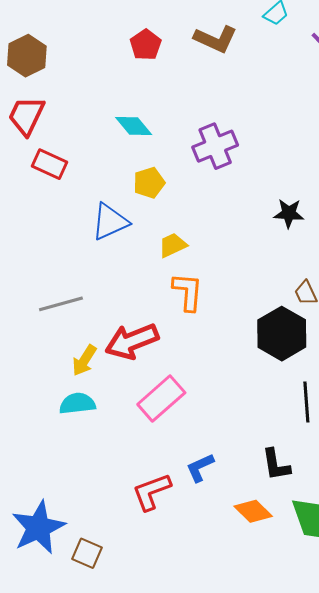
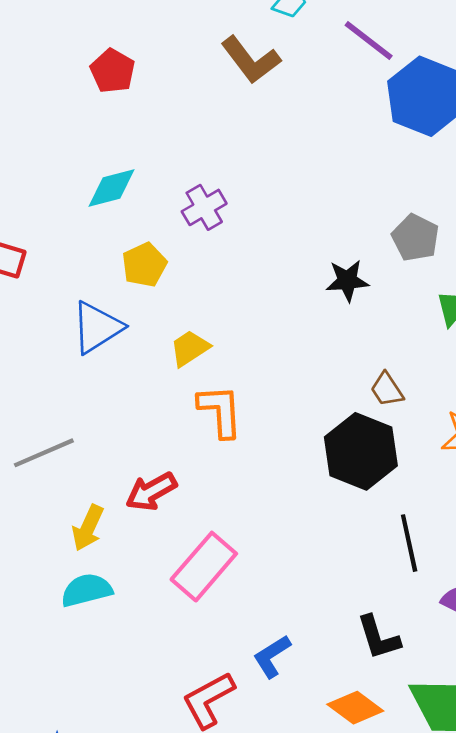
brown L-shape: (216, 39) -> (251, 60), moved, turned 36
cyan diamond: (134, 126) -> (112, 188), turned -57
purple cross: (215, 146) -> (204, 207), moved, size x0.7
red arrow: (132, 341) -> (151, 492), size x0.7

